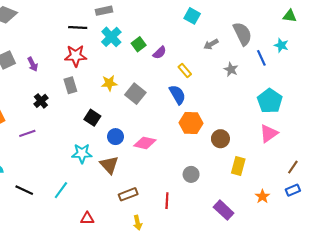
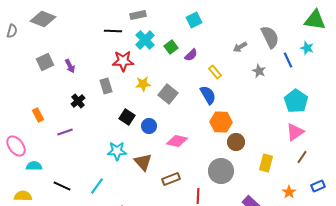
cyan square: (192, 16) -> (194, 20), moved, turned 35
green triangle: (290, 16) -> (315, 20), size x1.6
red star: (76, 56) -> (123, 61), moved
blue circle: (116, 137) -> (149, 126), moved
brown circle: (220, 139) -> (236, 142), moved
brown line: (293, 167) -> (302, 157), moved
gray circle: (191, 174) -> (221, 171), size x1.6
brown rectangle: (128, 194) -> (171, 179), moved

